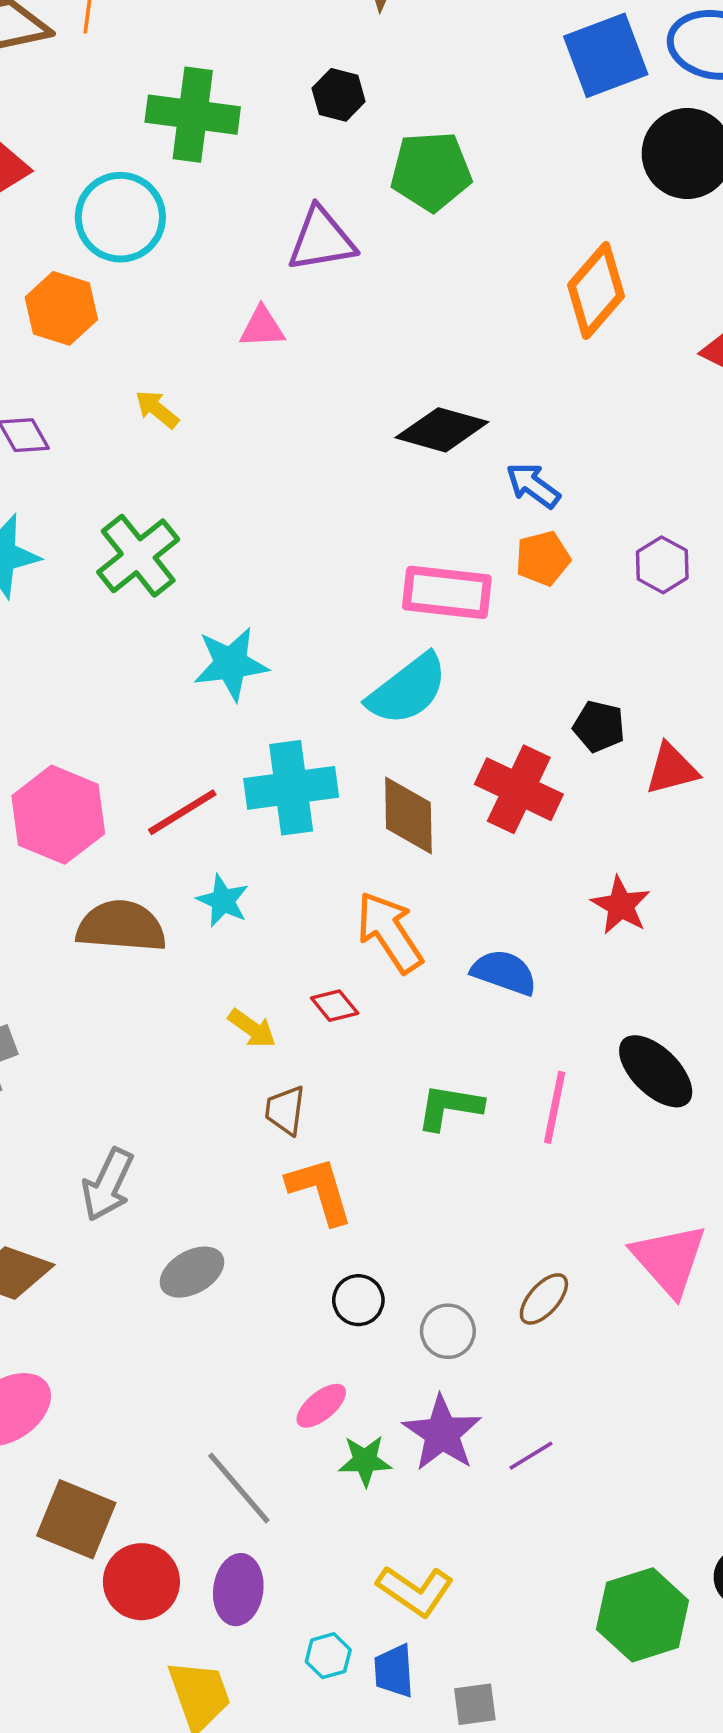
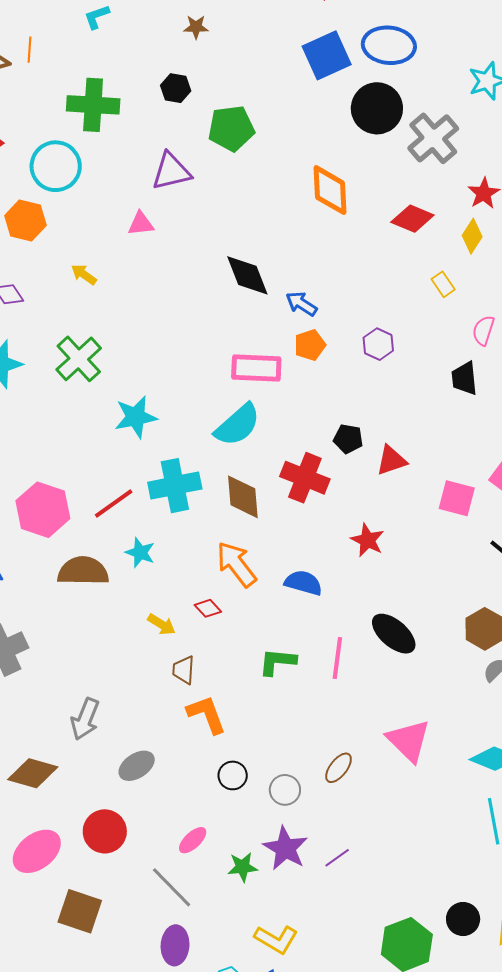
orange diamond: (596, 291) -> (330, 190), turned -40
black diamond: (442, 430) -> (247, 275), turned 57
pink ellipse: (321, 1406) -> (193, 840), moved
red circle: (141, 1582) -> (105, 831), moved

